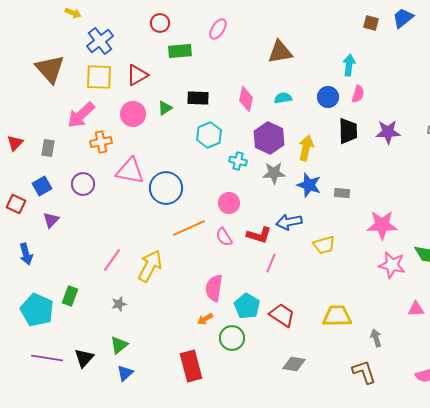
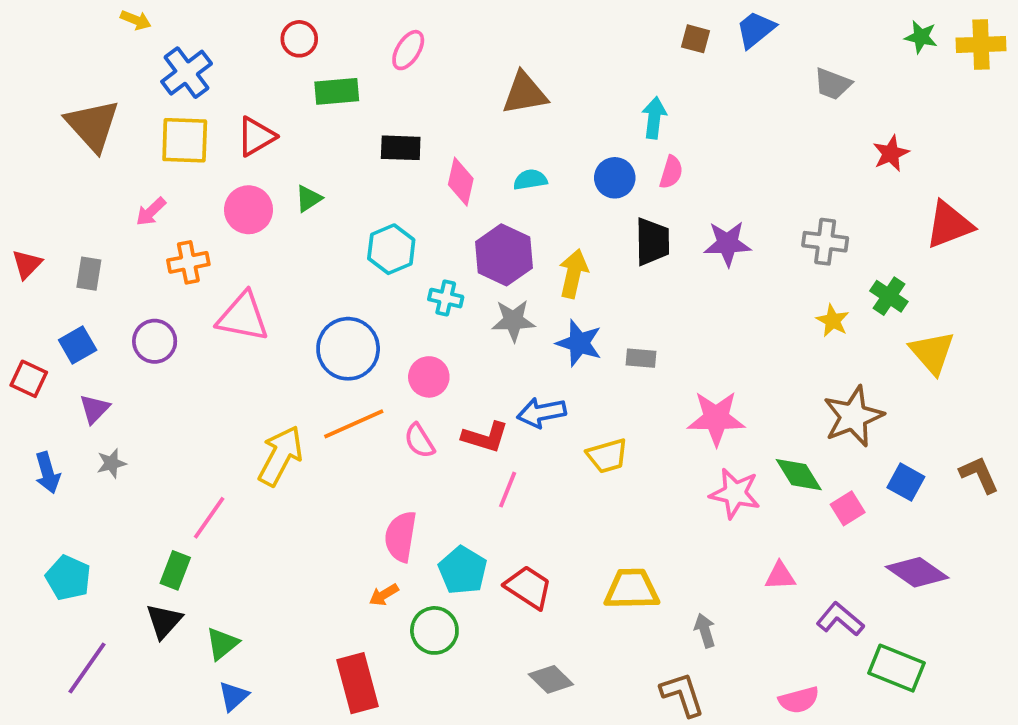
black rectangle: (198, 98) -> (401, 148), moved
pink arrow: (81, 115) -> (151, 212), size x0.6
blue circle: (166, 188) -> (348, 349), moved
pink line: (112, 260) -> (209, 518), moved
yellow arrow: (150, 266) -> (280, 456), moved
green rectangle: (70, 296) -> (175, 570), moved
gray star: (119, 304) -> (111, 463), moved
cyan pentagon: (37, 310) -> (68, 578), size x0.7
purple line: (47, 358) -> (87, 668), turned -64
black triangle: (84, 358) -> (164, 621), moved
gray diamond: (294, 364) -> (551, 679), turned 35

